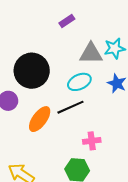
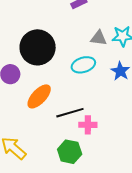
gray triangle: (91, 53) -> (99, 38), size x0.7
black line: (70, 107) -> (70, 113), moved

